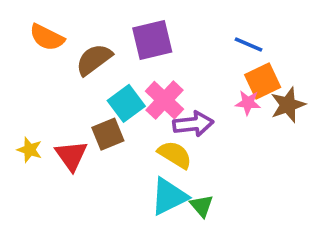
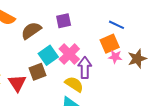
purple square: (152, 40) -> (64, 21), size x0.7
orange square: (263, 81) -> (110, 44), moved
purple arrow: (193, 124) -> (85, 68), turned -85

